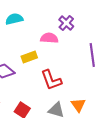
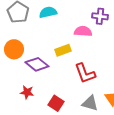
purple cross: (66, 23) -> (100, 16), turned -35

